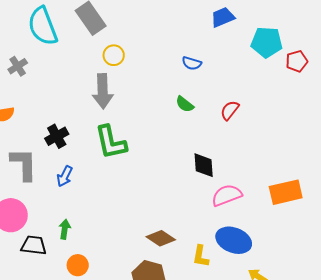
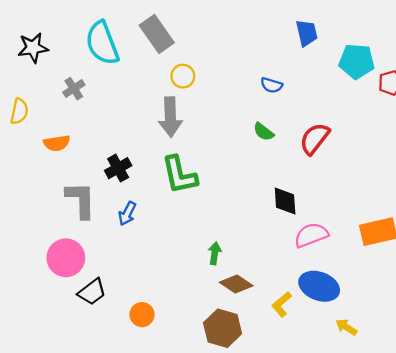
blue trapezoid: (223, 17) -> (307, 33), turned 100
red semicircle: (230, 110) -> (315, 139), size x1.4
green arrow: (65, 229) -> (215, 253), moved
black trapezoid: (34, 245) -> (92, 292), turned 136
yellow L-shape: (201, 256) -> (282, 304), turned 40

